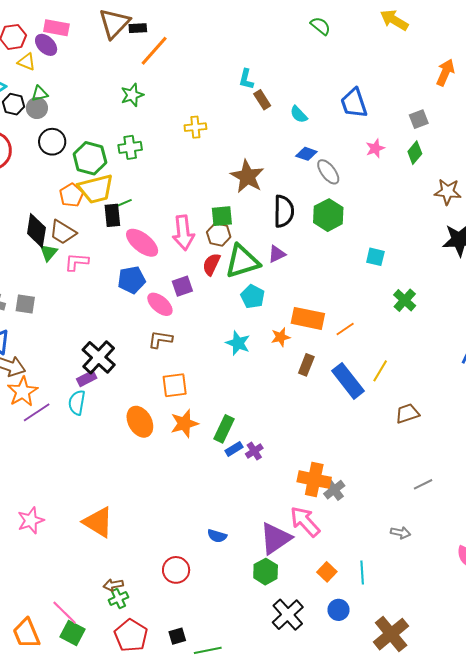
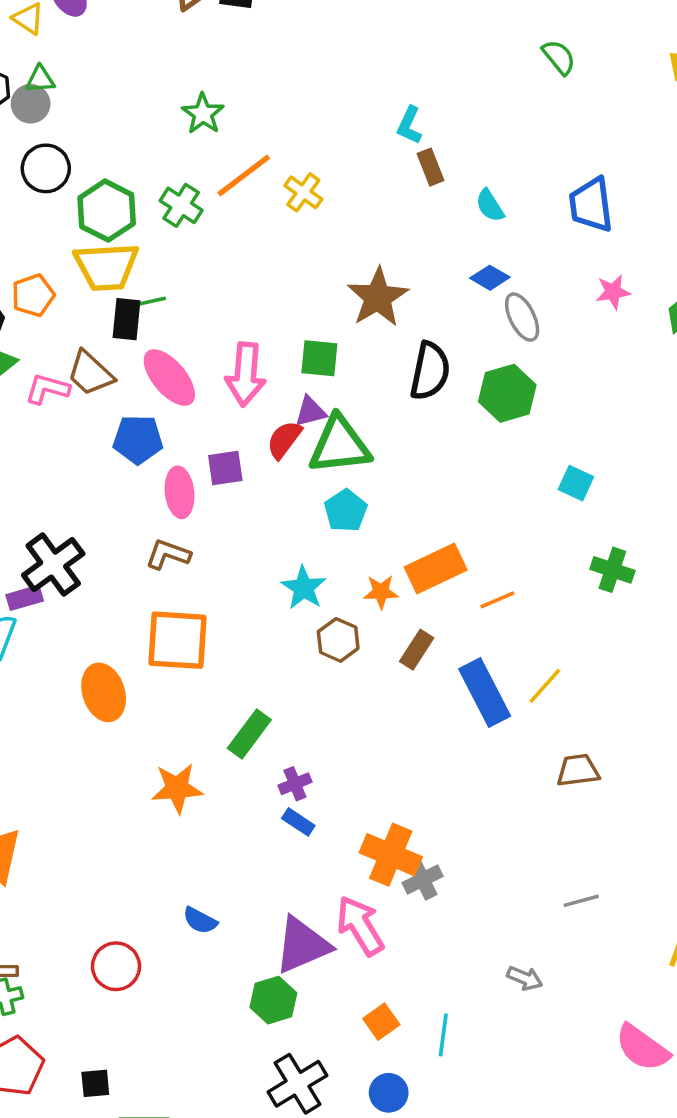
orange line: (154, 51) -> (244, 176), moved
green star: (132, 95) -> (203, 114), turned -30
yellow cross: (195, 127) -> (303, 192), turned 30
green cross: (130, 147) -> (181, 205), turned 30
orange pentagon: (71, 195) -> (33, 295), moved
brown trapezoid: (63, 232) -> (90, 373), moved
brown hexagon: (219, 234) -> (338, 640), moved
purple triangle: (277, 254) -> (310, 411), moved
green cross: (405, 300) -> (612, 570), turned -35
pink ellipse: (160, 304) -> (180, 492), turned 32
orange rectangle: (308, 318) -> (436, 568), turned -48
orange square: (175, 385) -> (177, 640), size x1.4
orange star: (184, 424) -> (177, 788), moved
blue rectangle: (234, 449) -> (298, 822), moved, turned 54

